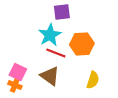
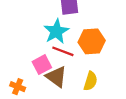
pink square: (18, 72) -> (42, 65), moved, turned 36
yellow semicircle: (93, 80) -> (90, 81), moved

